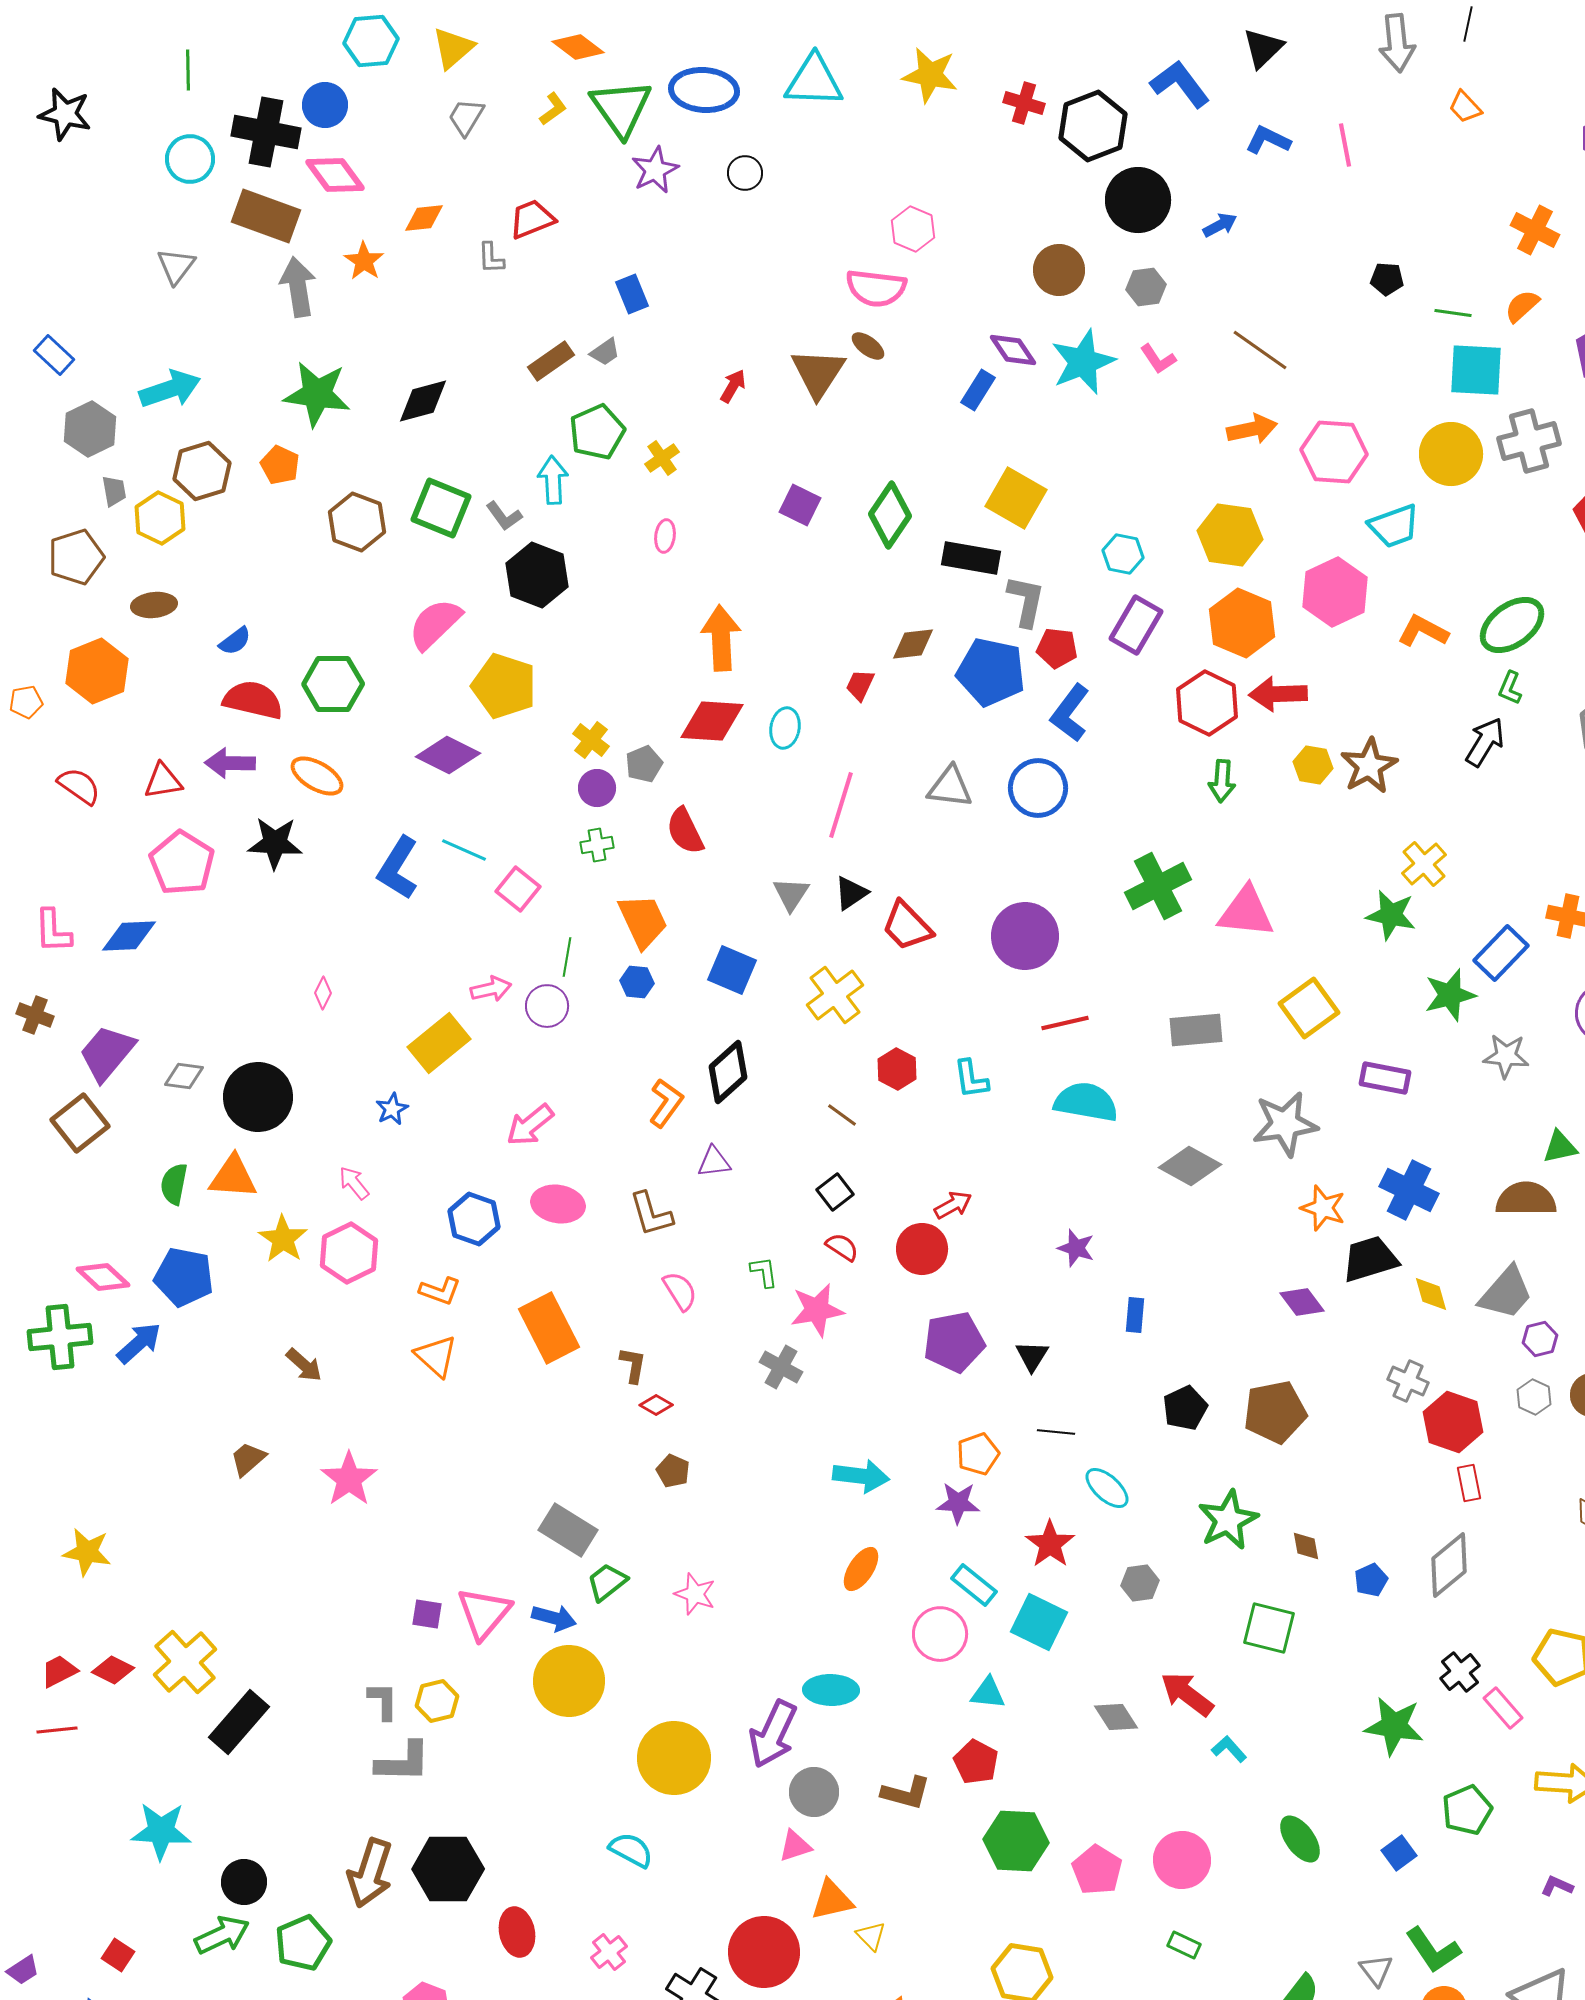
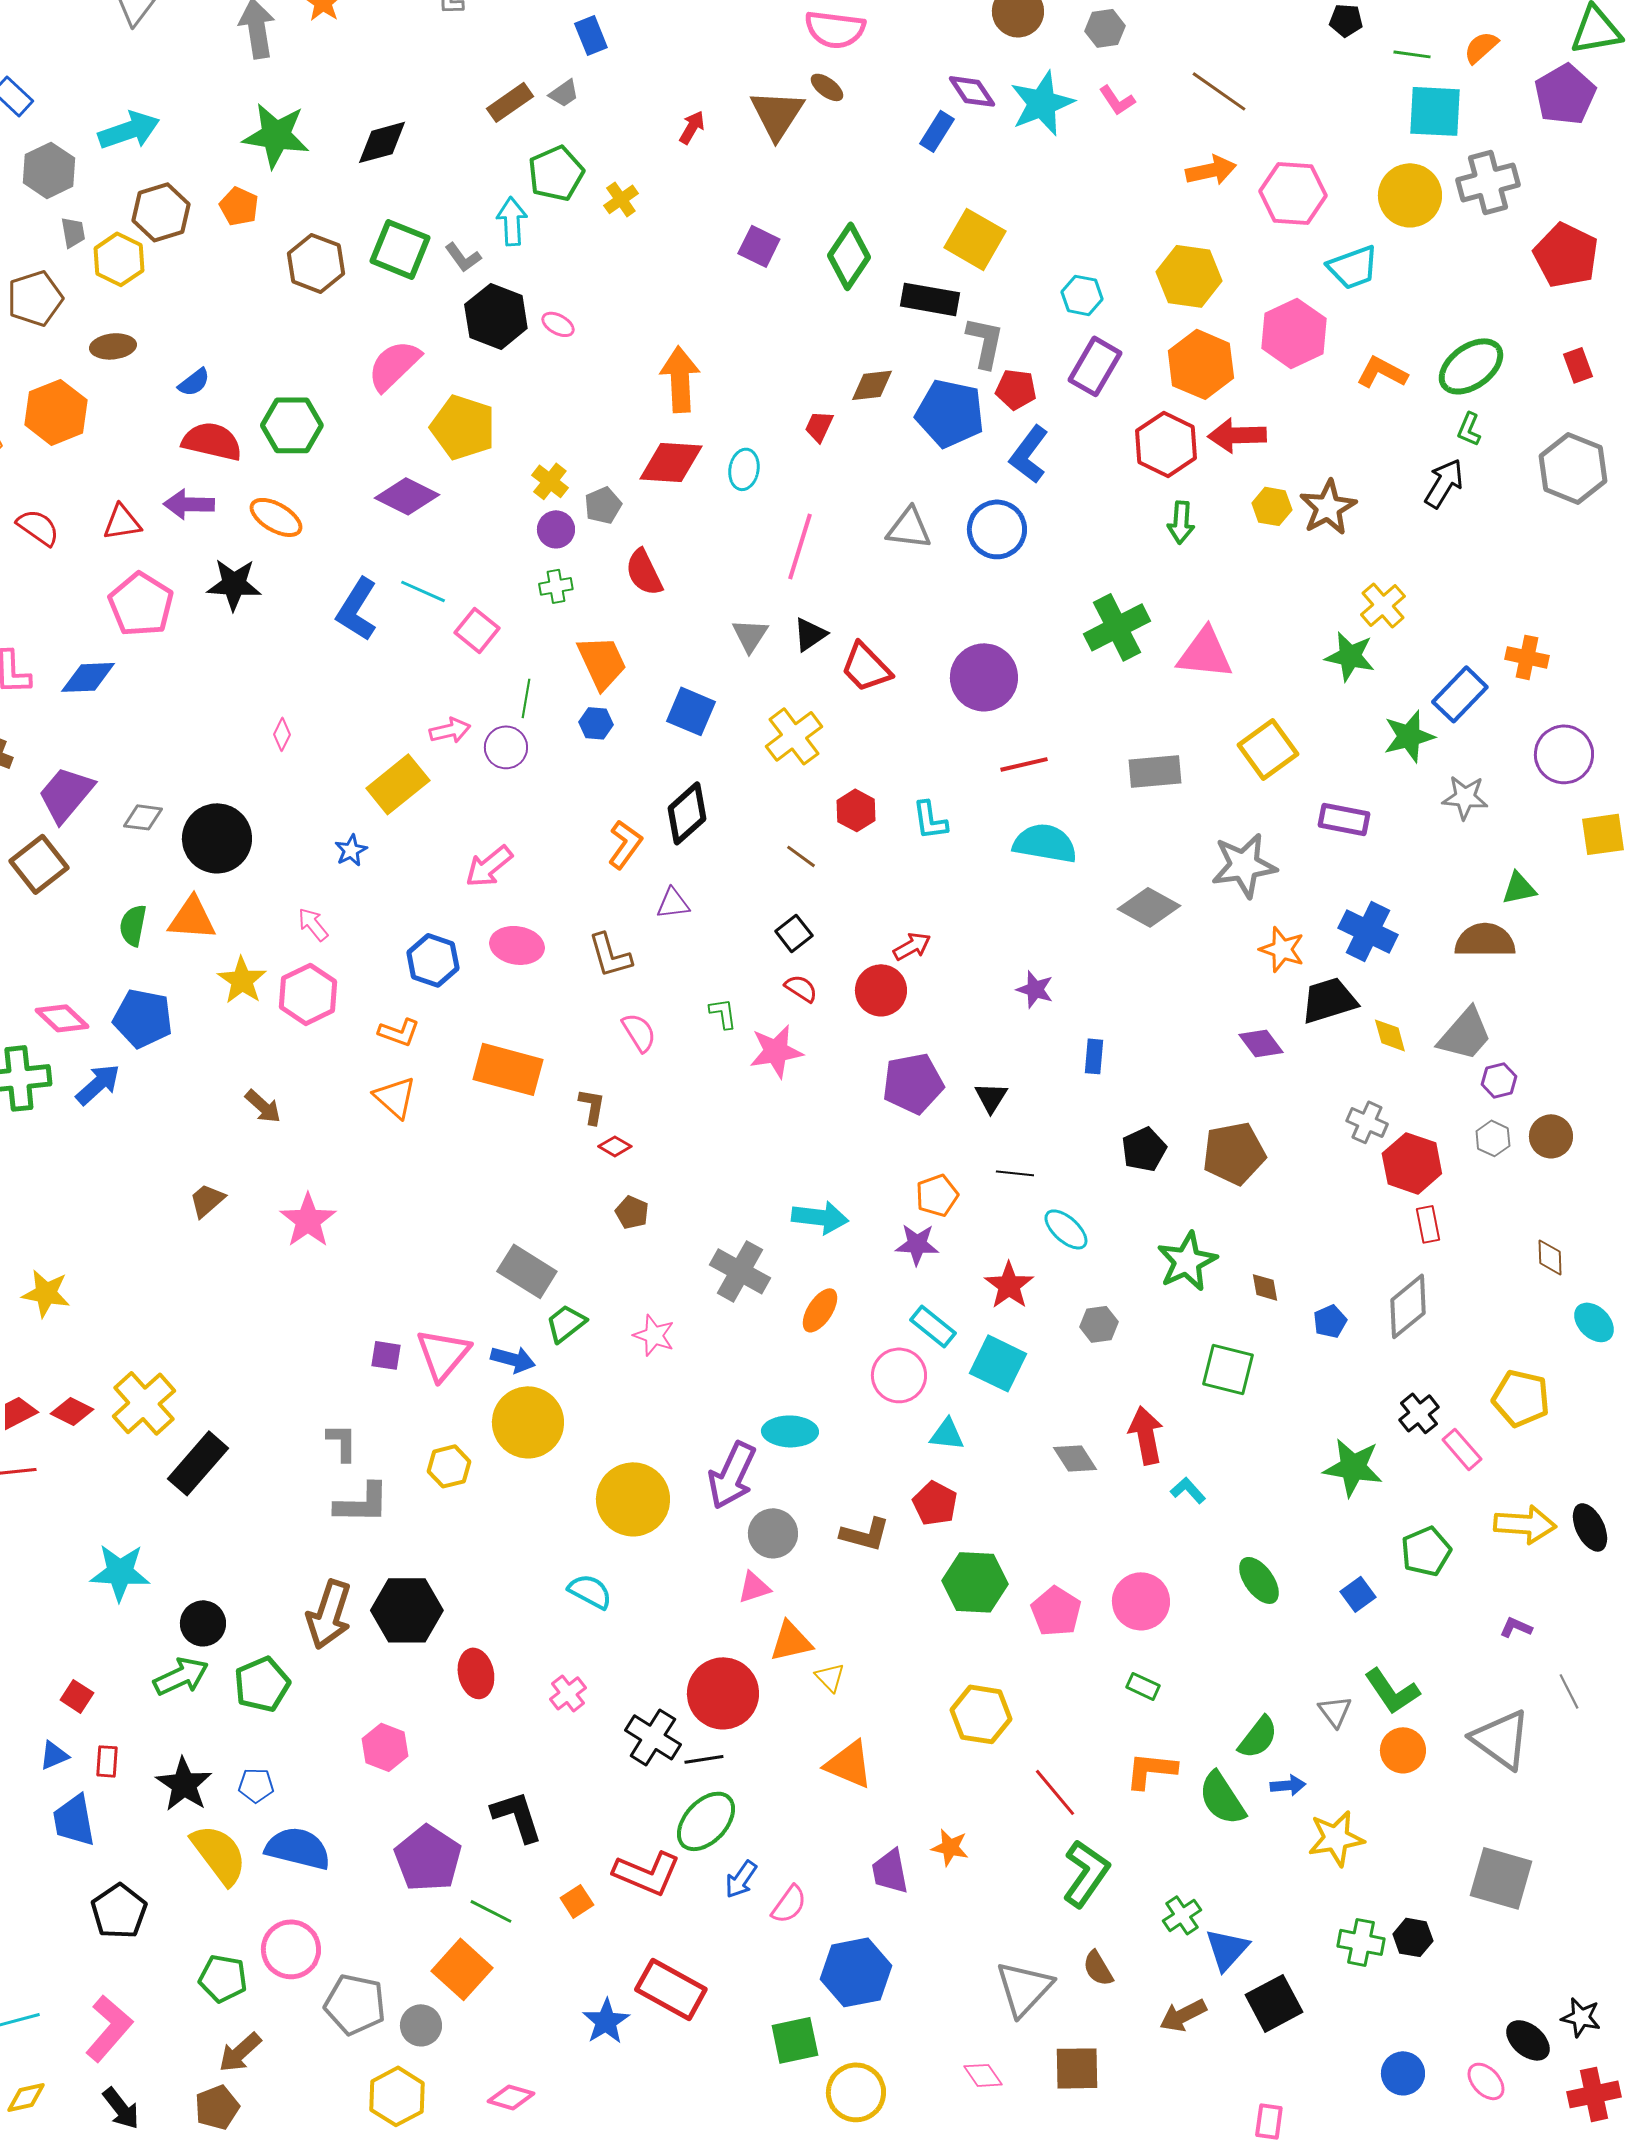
pink ellipse: (665, 536) -> (558, 324), moved, turned -68
orange rectangle: (549, 1328) -> (508, 1069), turned -48
gray cross: (781, 1367) -> (740, 1271), moved, size x1.4
red arrow: (1187, 1694) -> (1146, 1435), turned 42
yellow hexagon: (437, 1701) -> (449, 1466), moved

